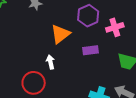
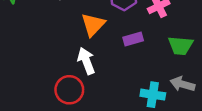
white arrow: (51, 62) -> (86, 61), size x1.5

